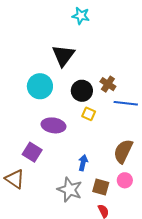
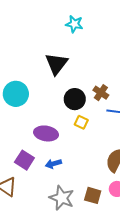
cyan circle: (40, 86) -> (16, 94), moved
blue arrow: (83, 163) -> (53, 164), moved, turned -119

